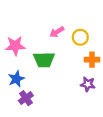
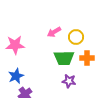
green trapezoid: (44, 60) -> (64, 58), moved
purple star: (88, 84) -> (69, 81), moved

